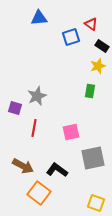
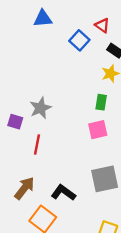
blue square: (71, 37) -> (79, 40), turned -30
pink square: (71, 132) -> (98, 130), moved
brown arrow: (23, 166) -> (24, 188), turned -80

